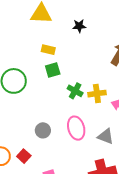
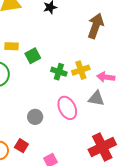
yellow rectangle: (48, 50) -> (11, 46), moved
gray triangle: (106, 136) -> (96, 98), moved

